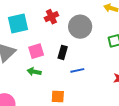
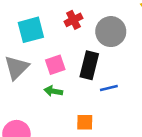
black rectangle: (63, 52) -> (89, 65), size x1.5

